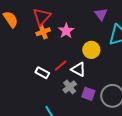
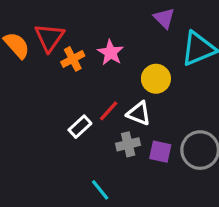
red triangle: (42, 17) -> (49, 38), moved
white rectangle: (42, 73) -> (80, 127), turned -64
gray cross: (70, 87) -> (128, 144), turned 32

